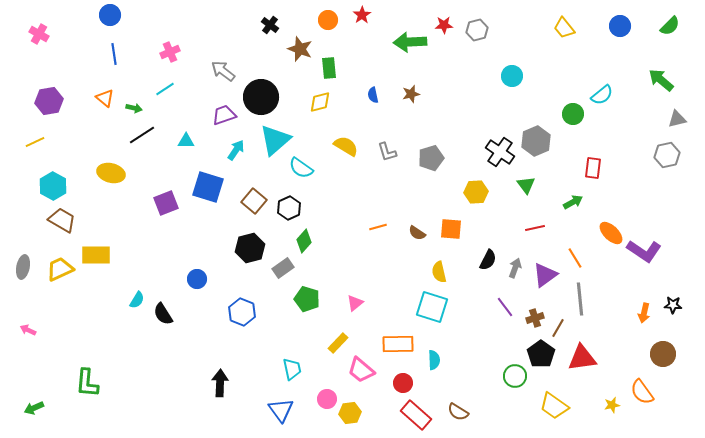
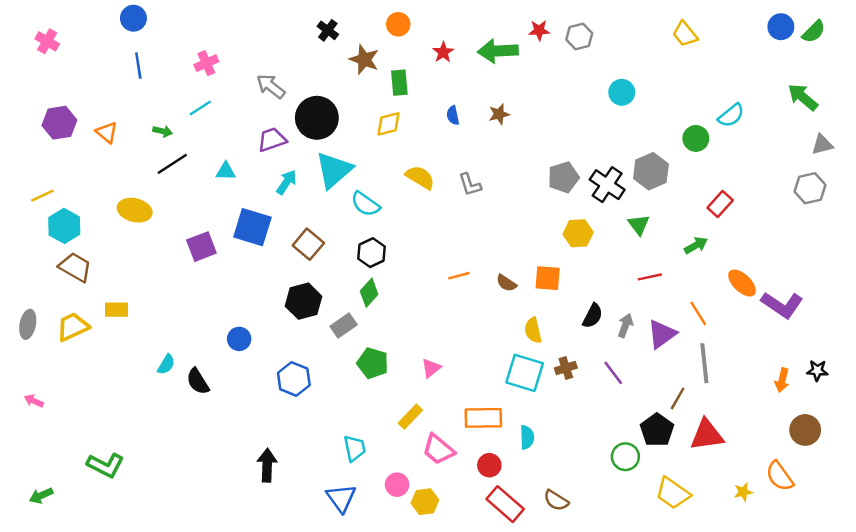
red star: (362, 15) -> (443, 52), moved
blue circle: (620, 26) -> (781, 27), moved
orange triangle: (105, 98) -> (107, 132), moved
yellow line: (35, 142) -> (42, 196), moved
gray pentagon: (431, 158) -> (563, 177), moved
red rectangle: (593, 168) -> (720, 204), turned 35
black hexagon: (289, 208) -> (372, 253), moved
yellow rectangle: (96, 255) -> (116, 310), size x0.7
brown cross: (535, 318) -> (566, 368), moved
green L-shape: (87, 383) -> (105, 465), turned -68

